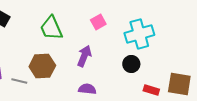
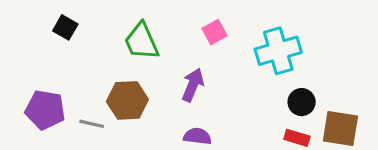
black circle: (131, 64) -> (302, 102), moved

